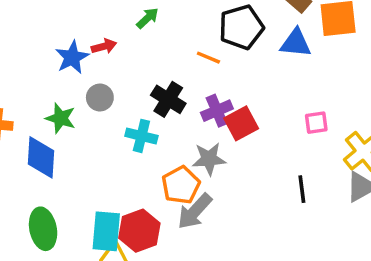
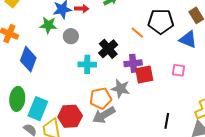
green star: (61, 118) -> (48, 25), moved, turned -30
pink square: (316, 123) -> (179, 70), moved
cyan cross: (141, 136) -> (87, 64), turned -30
cyan rectangle: (106, 231) -> (38, 109), moved

